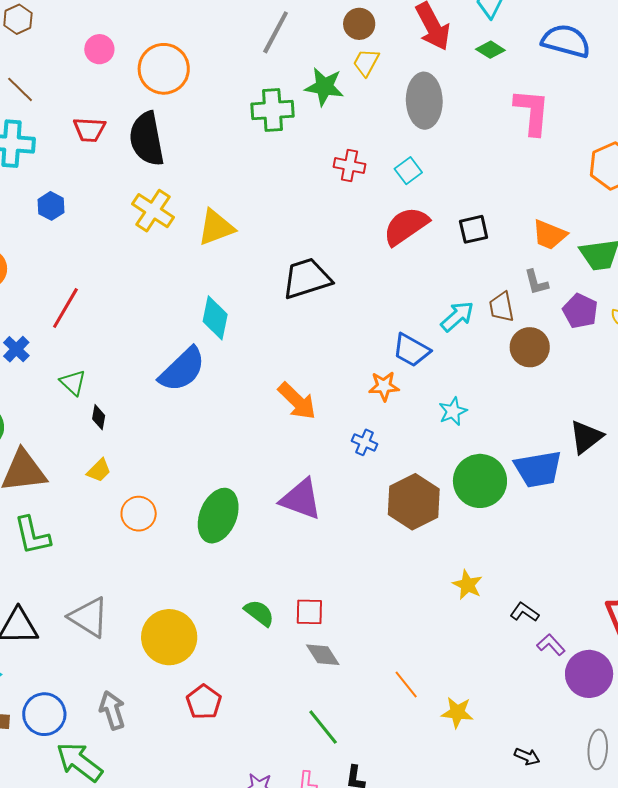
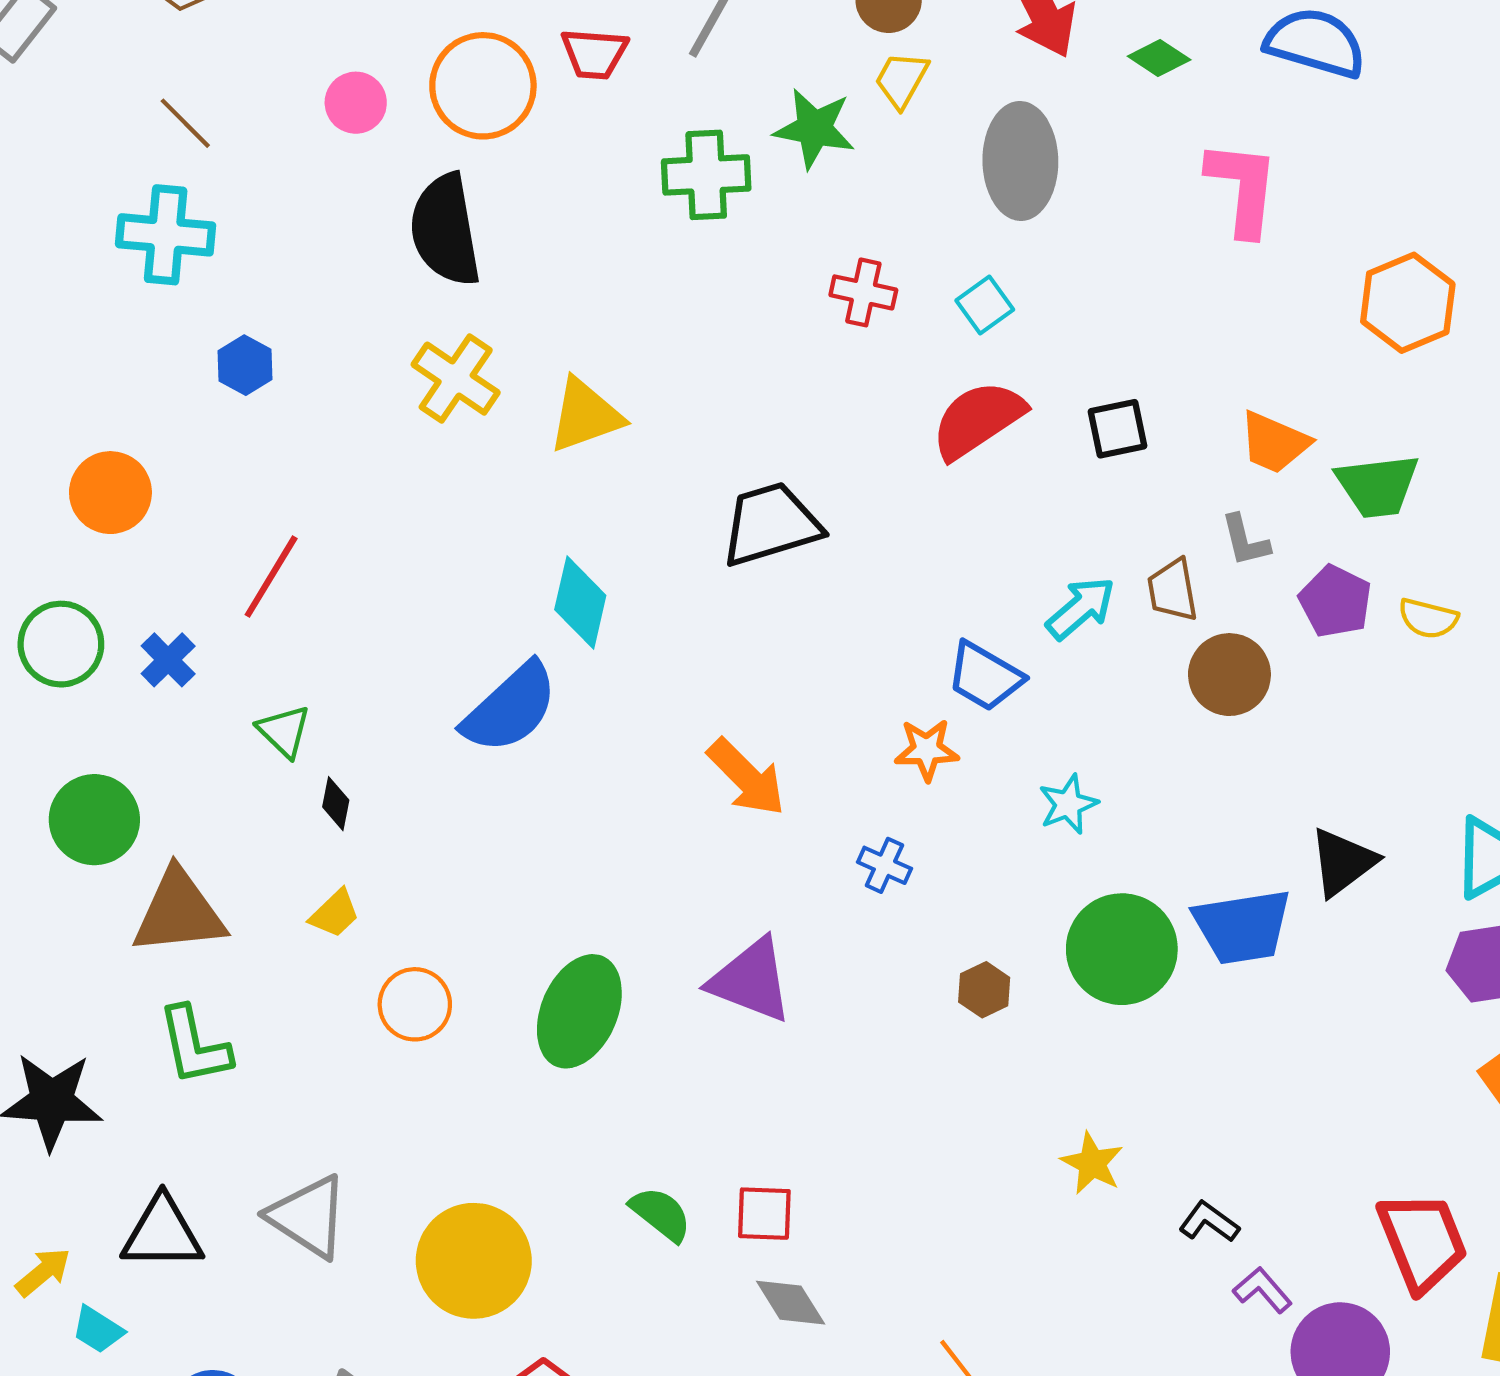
pink circle: (99, 49) -> (356, 103), moved
red trapezoid: (89, 130) -> (594, 54), moved
brown hexagon: (414, 502) -> (984, 990), size x0.5

